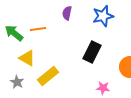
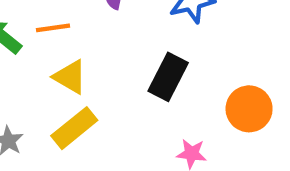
yellow triangle: (27, 58) -> (70, 77), moved

